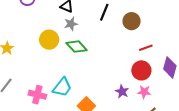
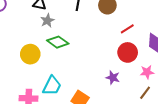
yellow circle: (49, 40) -> (30, 54), moved
pink star: (144, 92) -> (147, 72), moved

